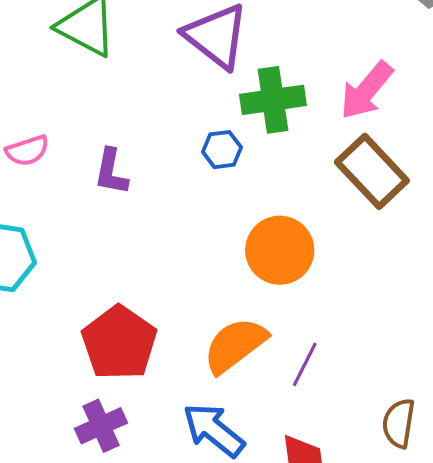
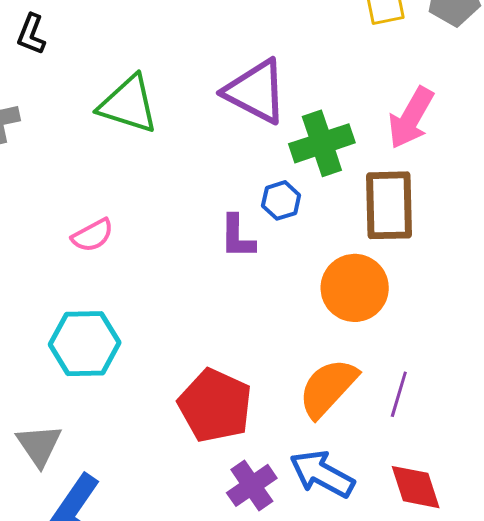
brown rectangle: (372, 171) -> (389, 205), moved, turned 52
purple L-shape: (111, 172) -> (237, 237), moved
purple cross: (101, 426) -> (252, 485), moved

